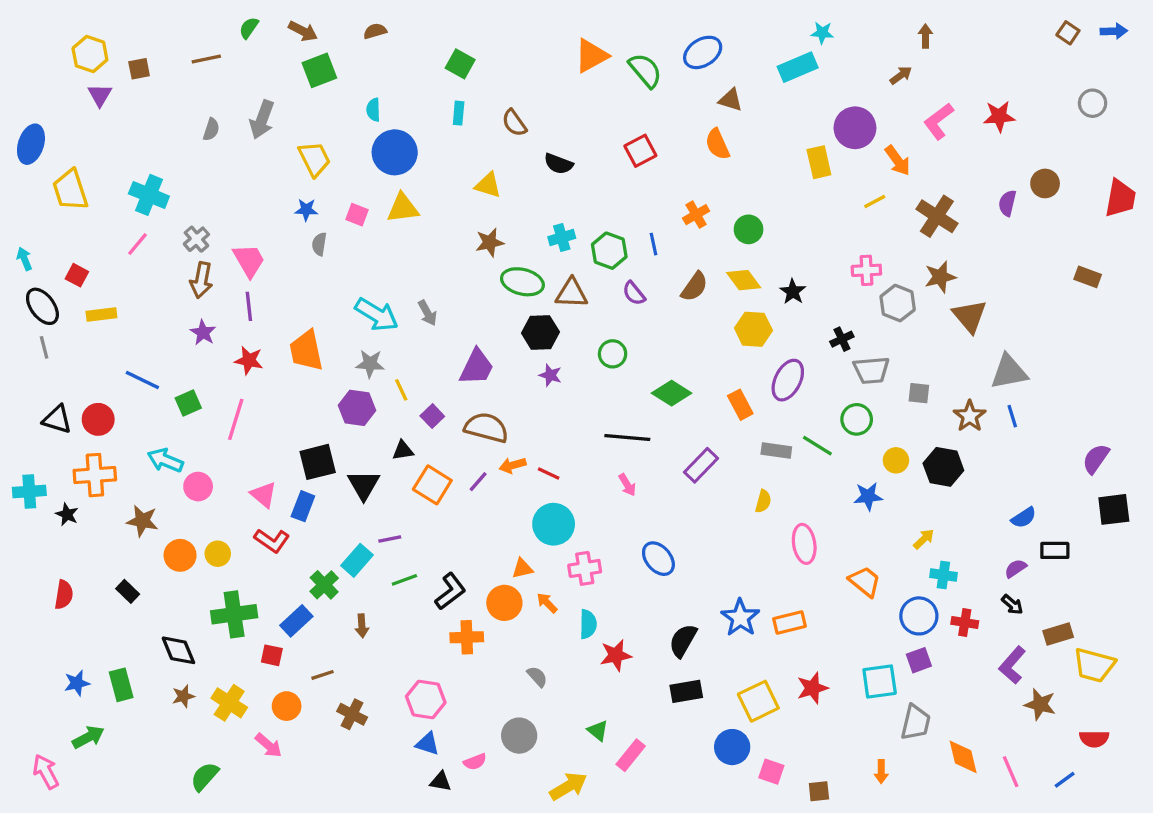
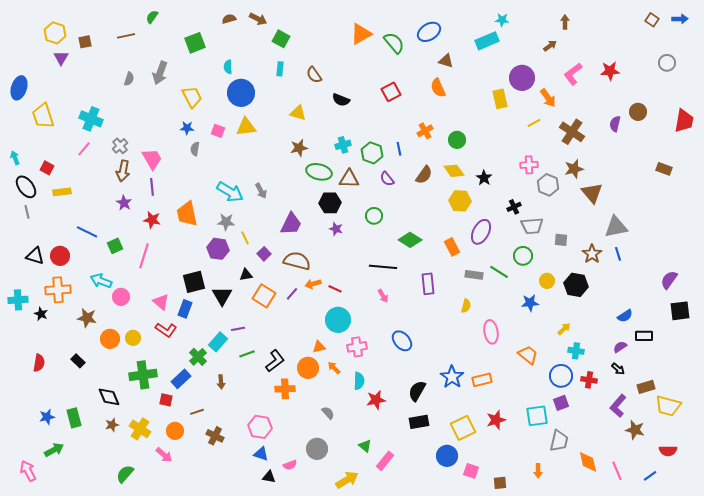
brown arrow: (303, 31) -> (258, 19), moved
purple rectangle: (701, 465) -> (428, 284), turned -50

